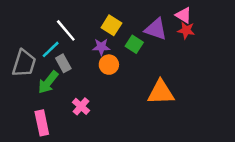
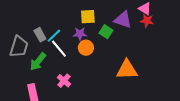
yellow square: (111, 25) -> (88, 17), turned -35
white line: (66, 30) -> (59, 49), moved
cyan line: (51, 49) -> (54, 36), moved
gray rectangle: (63, 63) -> (40, 35), moved

